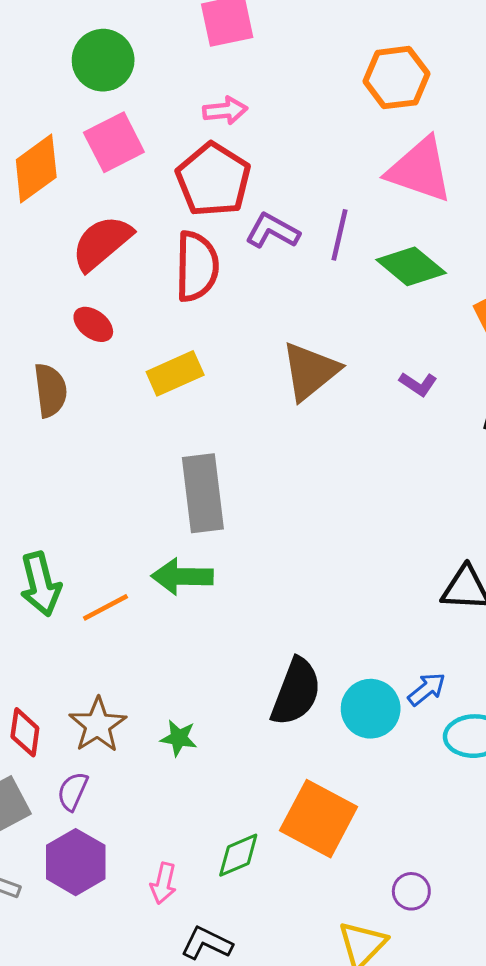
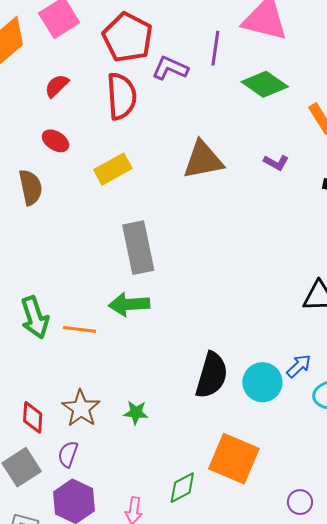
purple line: (339, 235) -> (215, 48), moved
red semicircle: (102, 243) -> (57, 86), size x0.6
brown triangle: (310, 371) -> (203, 160), turned 33
orange line: (105, 607) -> (80, 329), turned 40

